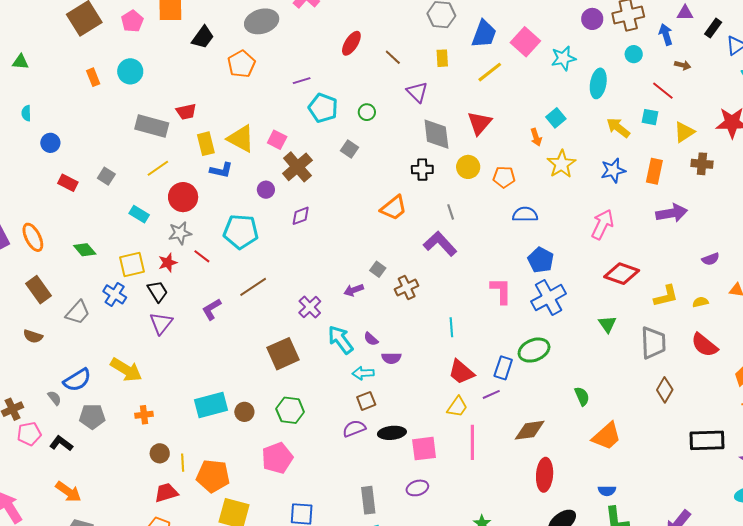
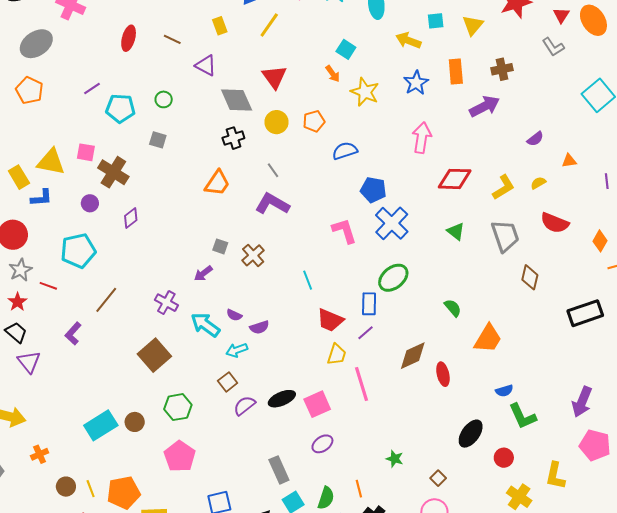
brown cross: (702, 164) -> (502, 69), moved
brown square: (366, 401) -> (228, 382), moved
red ellipse: (545, 475) -> (443, 374), moved, size x0.7

